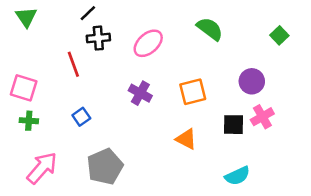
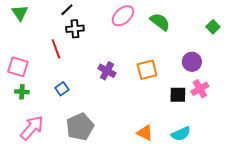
pink ellipse: (148, 43) -> (123, 16), moved
orange triangle: (186, 139) -> (145, 133), moved

